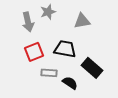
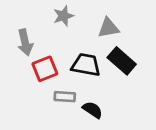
gray arrow: (28, 22) -> (25, 42), moved
black rectangle: (92, 68) -> (122, 61), moved

